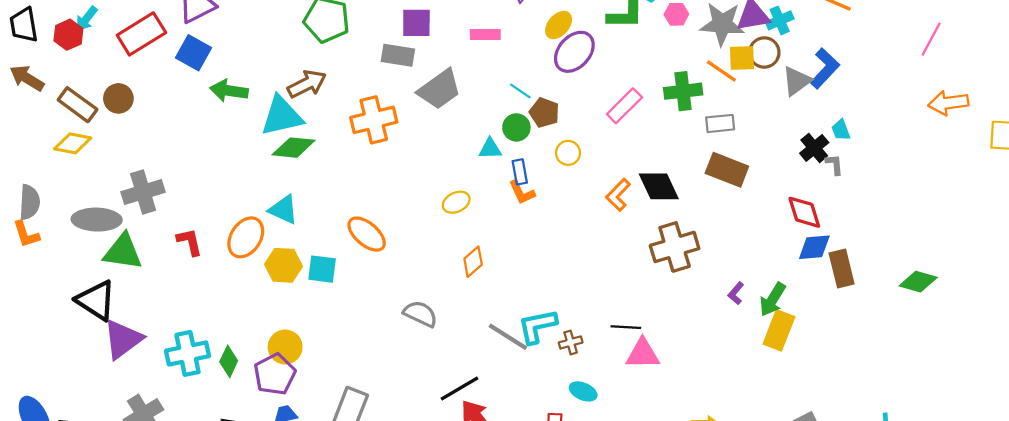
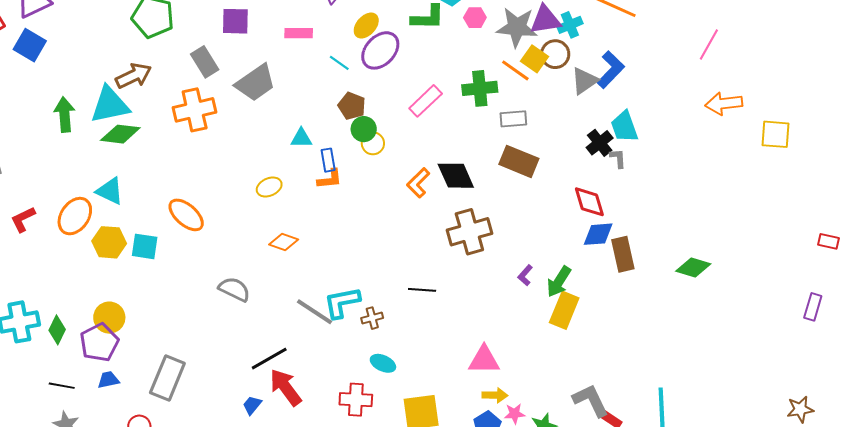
gray rectangle: (398, 55) -> (205, 62), moved, turned 48
yellow square: (742, 58) -> (535, 59), turned 36
green arrow: (229, 91) -> (65, 115), moved, turned 76
cyan line: (520, 91) -> (339, 63), moved
green circle: (516, 127) -> (364, 129), moved
cyan trapezoid: (841, 130) -> (624, 127), size x1.6
orange L-shape: (522, 192) -> (330, 179), turned -72
red L-shape: (189, 242) -> (23, 219), turned -104
orange diamond: (473, 262) -> (284, 242), turned 60
black line: (626, 327) -> (422, 290), moved
pink triangle: (643, 354) -> (484, 360), moved

